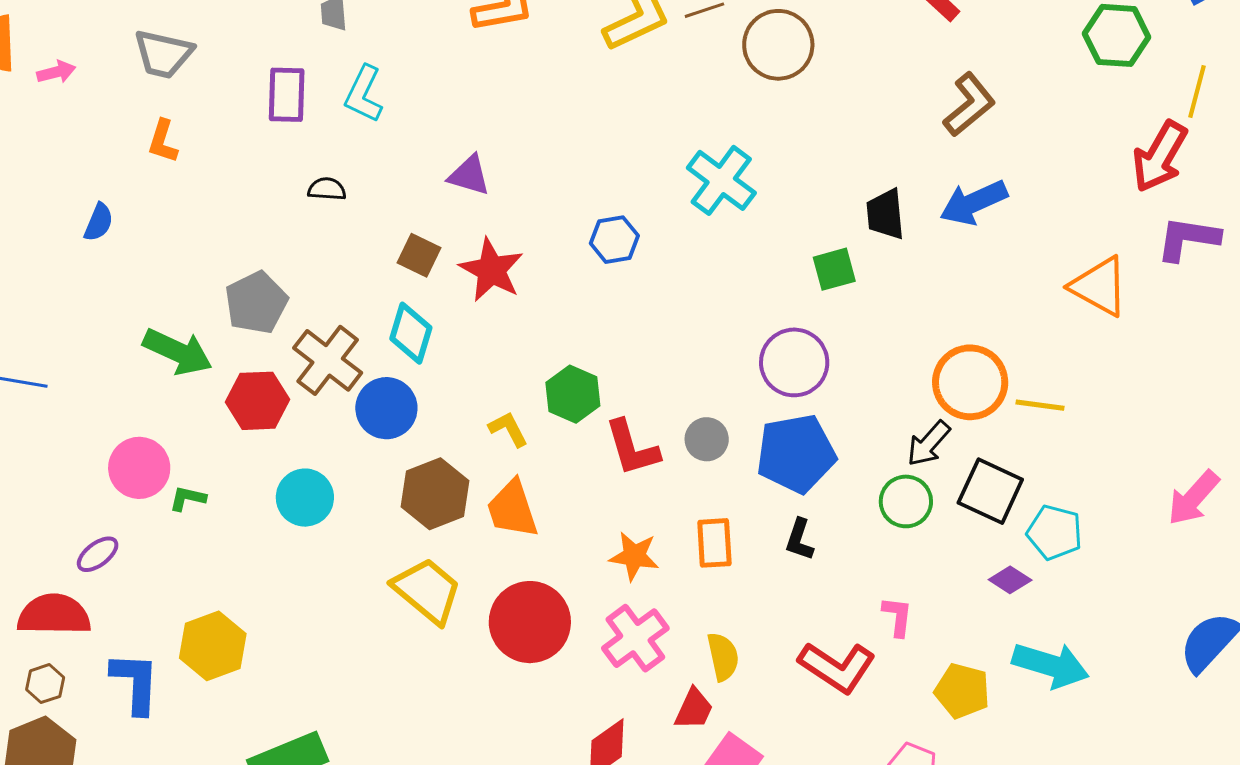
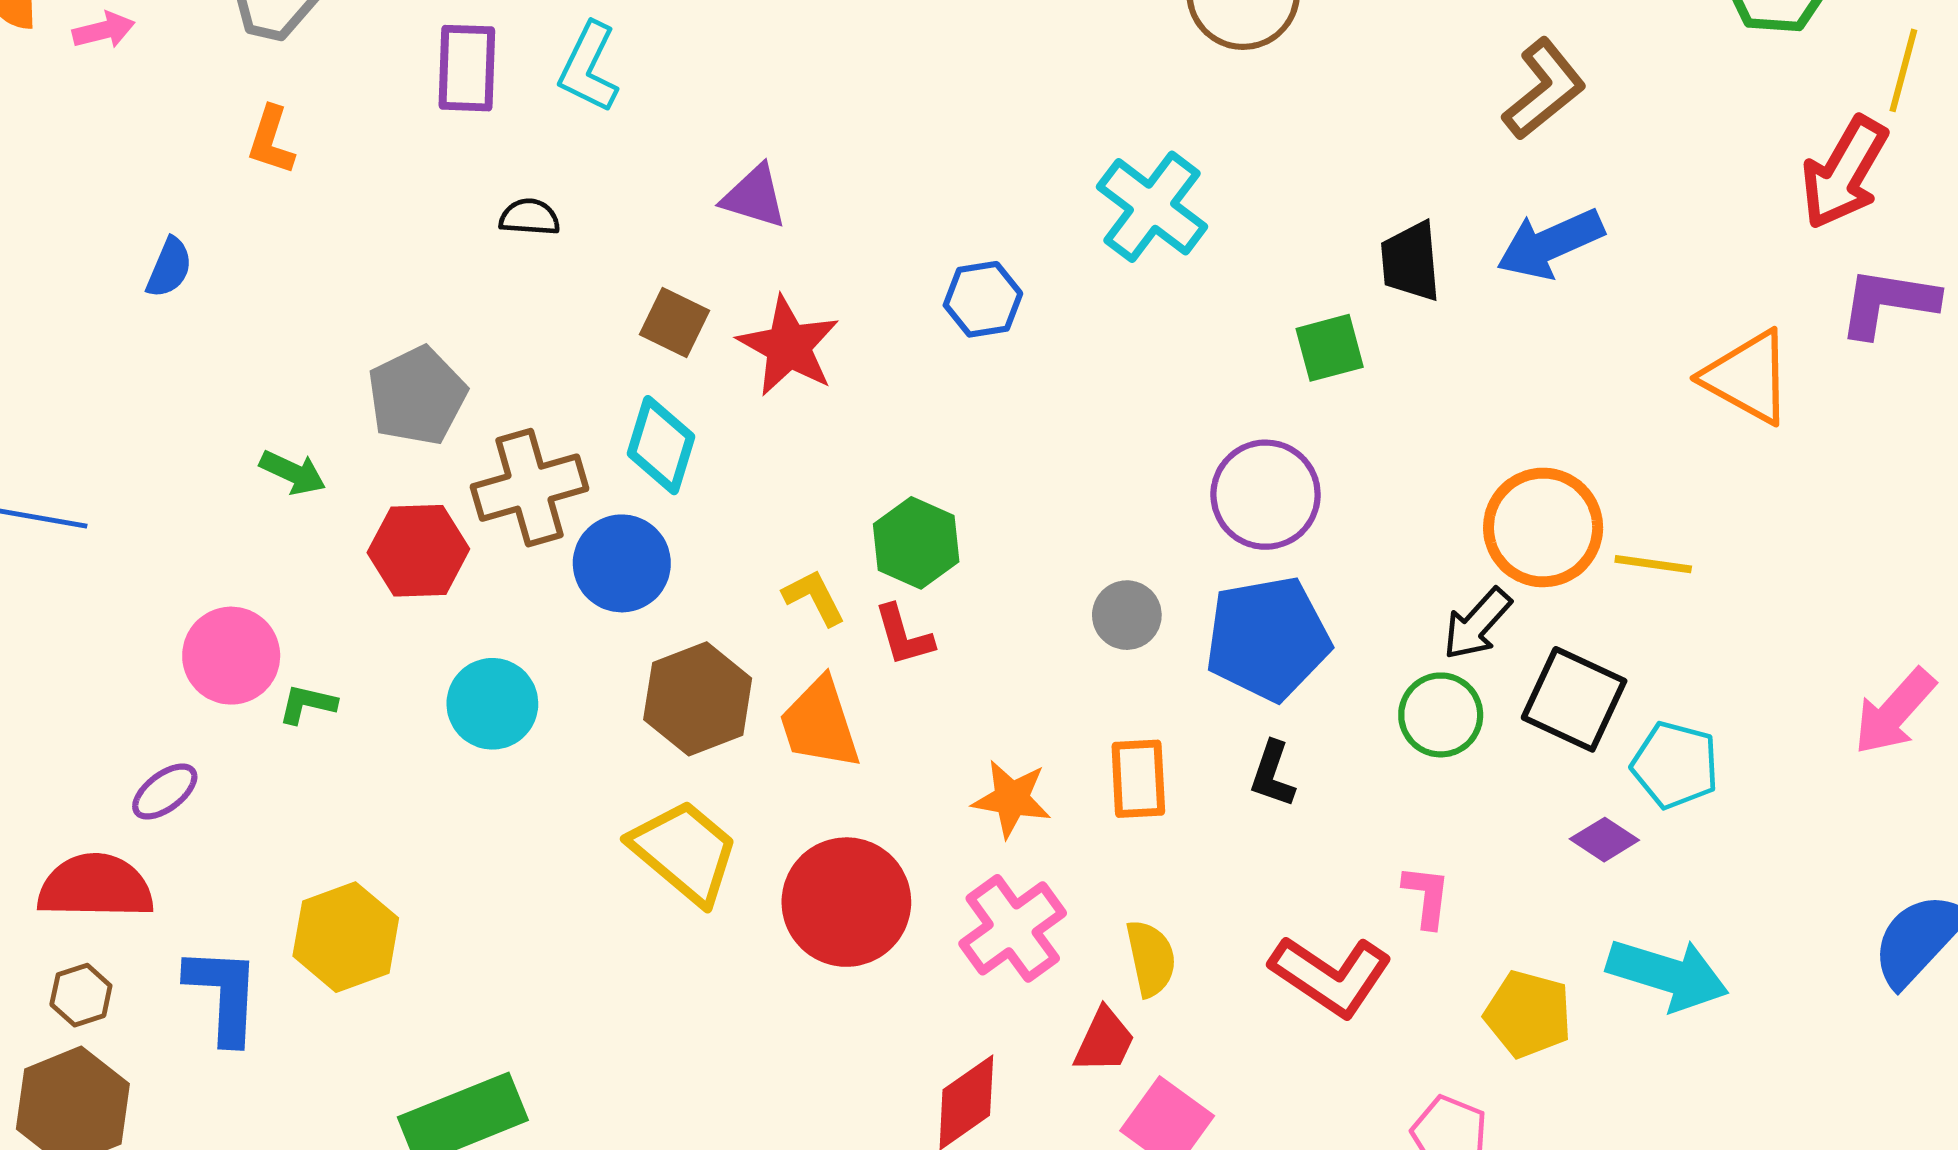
green arrow: (178, 352) -> (293, 473), size x0.6
brown cross: (328, 360) -> (529, 488), turned 36
red L-shape: (632, 448) -> (904, 635), moved, size x0.7

